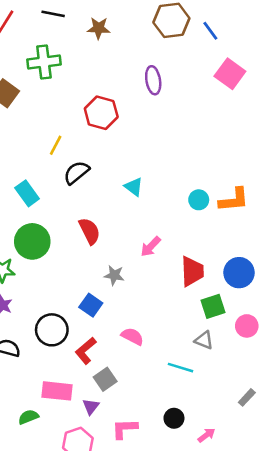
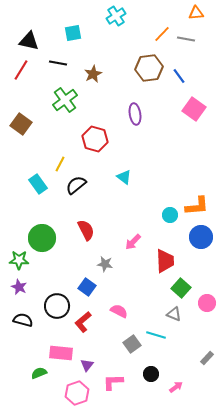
brown star: (99, 28) -> (93, 74), turned -30
green cross: (44, 62) -> (65, 100), moved, turned -30
cyan triangle: (134, 187) -> (124, 177), moved
cyan rectangle: (27, 193) -> (38, 184), moved
cyan circle: (199, 200) -> (170, 215), moved
blue circle: (239, 273) -> (201, 237), moved
green square: (213, 306) -> (181, 288), turned -30
gray square: (105, 379) -> (132, 344), moved

